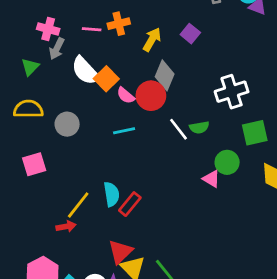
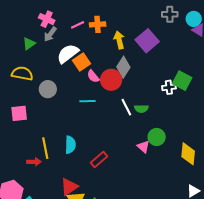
pink line: (92, 29) -> (78, 25), turned -40
purple square: (190, 34) -> (147, 41), size x1.6
yellow arrow: (152, 39) -> (119, 40), turned -54
white semicircle: (85, 71) -> (68, 54), turned 85
white cross: (232, 92) -> (169, 87), size x0.6
green square: (255, 133) -> (182, 81), moved, turned 30
red rectangle: (130, 204) -> (99, 159), moved
yellow line: (78, 205) -> (45, 148), turned -60

